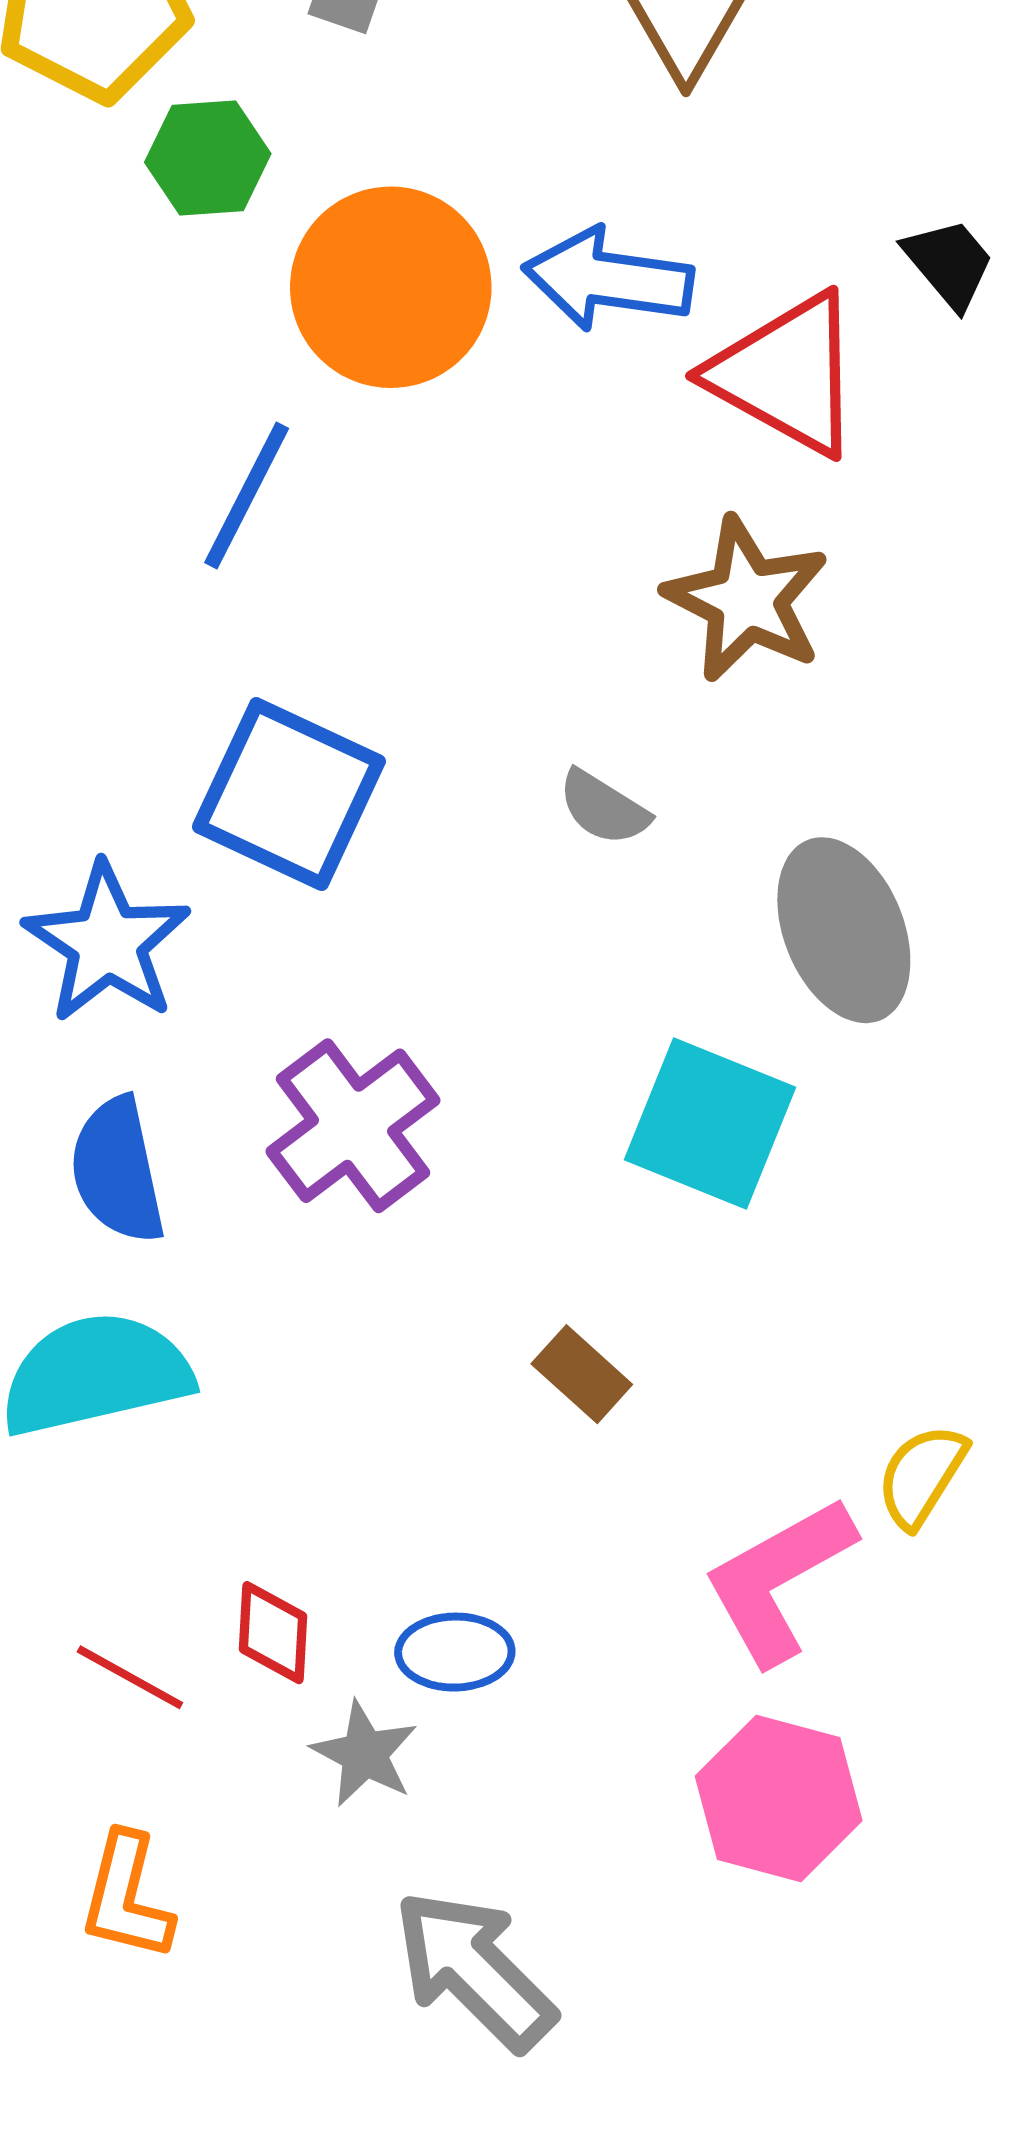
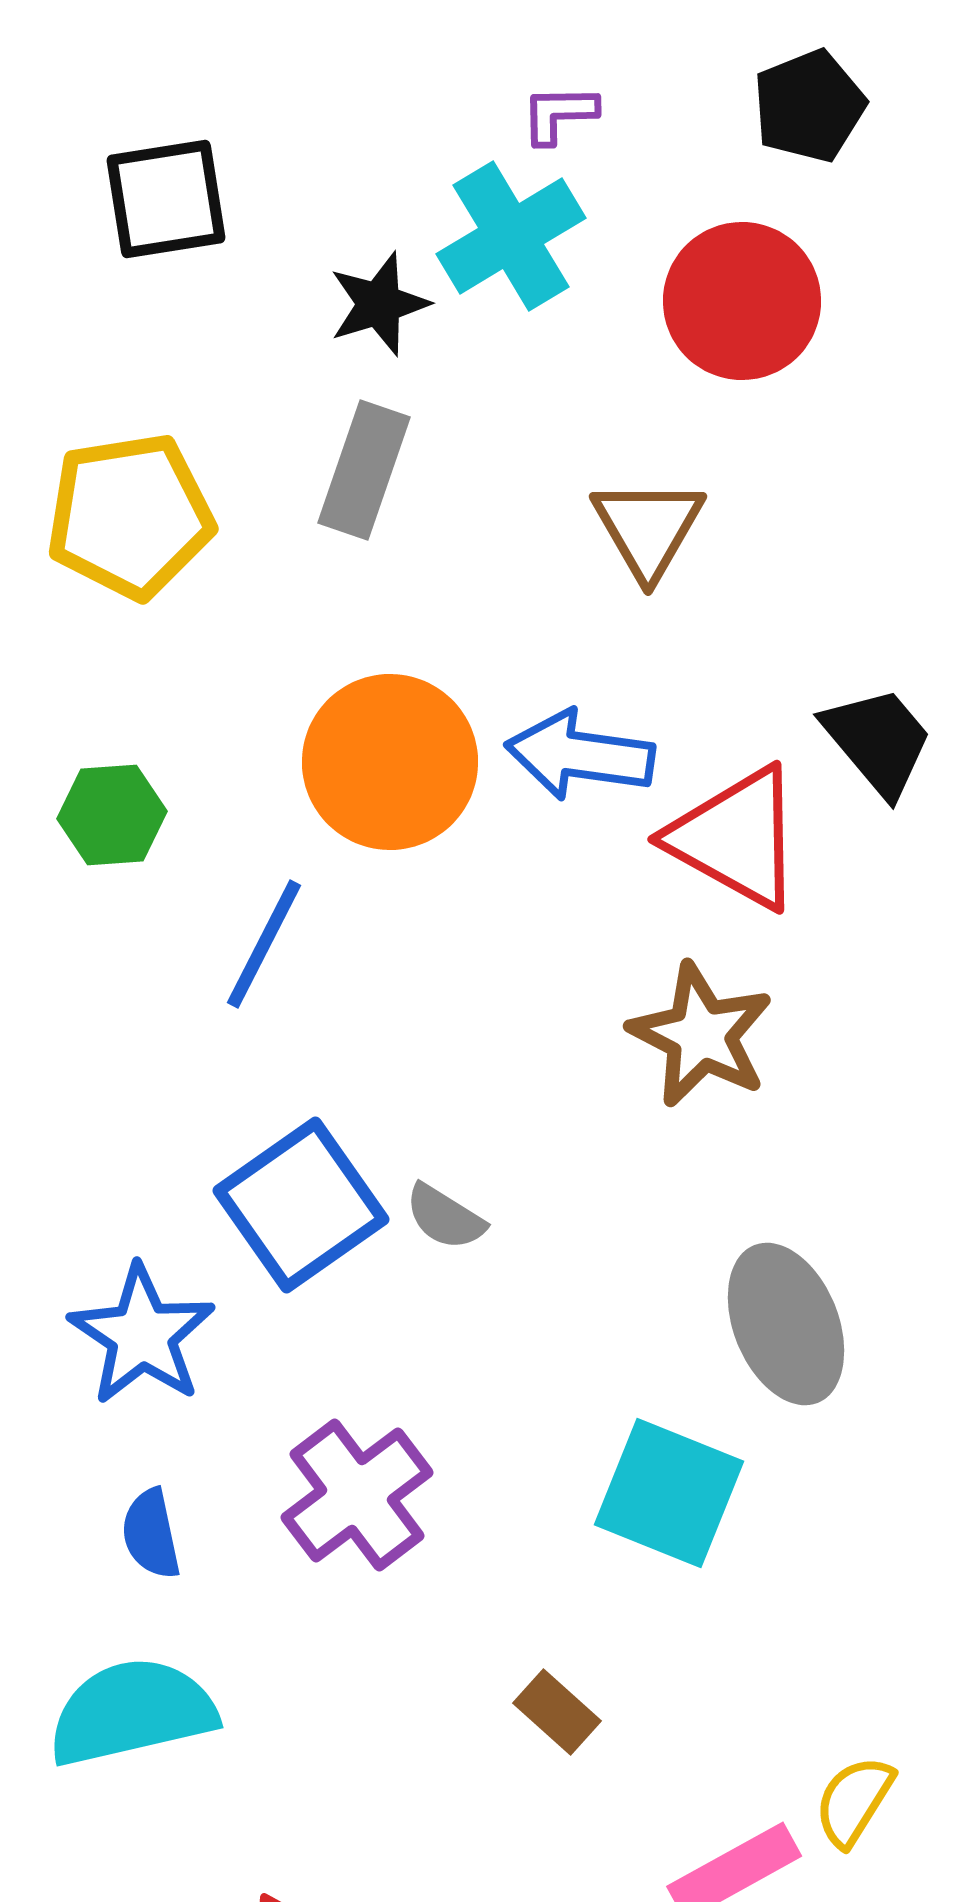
green hexagon: (208, 158) -> (112, 815), moved
black trapezoid: (949, 263) -> (878, 741), size x1.4
blue square: (289, 794) -> (301, 1205), turned 30
gray semicircle: (604, 808) -> (445, 1217), moved
blue semicircle: (117, 1170) -> (151, 1534), size x0.7

